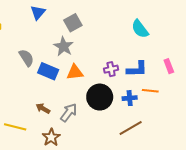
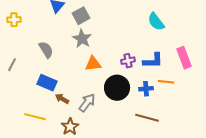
gray square: (73, 23) -> (81, 16), moved
pink rectangle: (169, 66) -> (184, 58), size x1.5
blue rectangle: (48, 71) -> (47, 83), moved
brown line: (131, 128) -> (147, 118), turned 45

